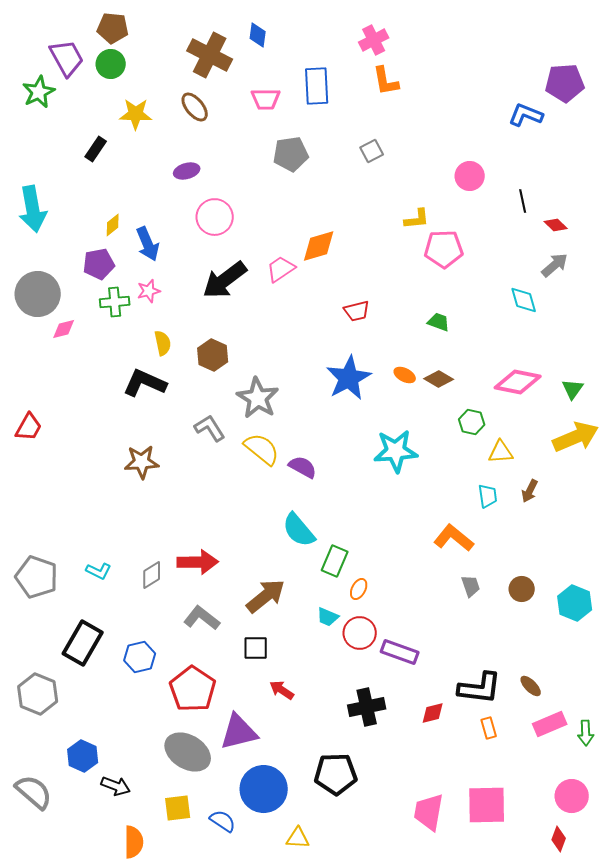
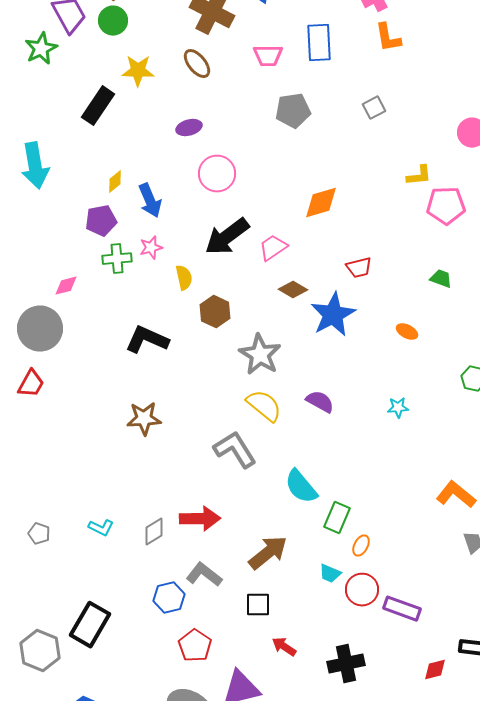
black rectangle: (96, 149) -> (98, 106), size x1.5
pink trapezoid: (281, 269) -> (273, 248), moved
gray circle: (38, 294) -> (40, 329), moved
yellow semicircle: (163, 343) -> (184, 278), moved
blue star: (349, 378) -> (333, 315), moved
brown diamond: (439, 379) -> (293, 290), moved
gray L-shape: (210, 428) -> (235, 450), moved, size x1.4
cyan star: (396, 451) -> (398, 408), size x0.5
purple semicircle: (303, 467) -> (320, 402), moved
gray pentagon: (37, 577) -> (39, 534), size x0.5
black rectangle: (83, 643) -> (90, 625), moved
blue hexagon: (140, 657) -> (169, 598), moved
red pentagon: (193, 689) -> (195, 646), size x0.7
black cross: (367, 707) -> (346, 664), moved

